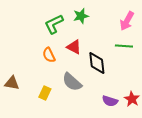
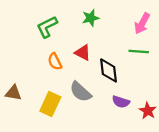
green L-shape: (54, 24) -> (47, 27), moved
yellow rectangle: (45, 93) -> (50, 104), size x1.5
purple semicircle: (110, 101) -> (121, 102), moved

